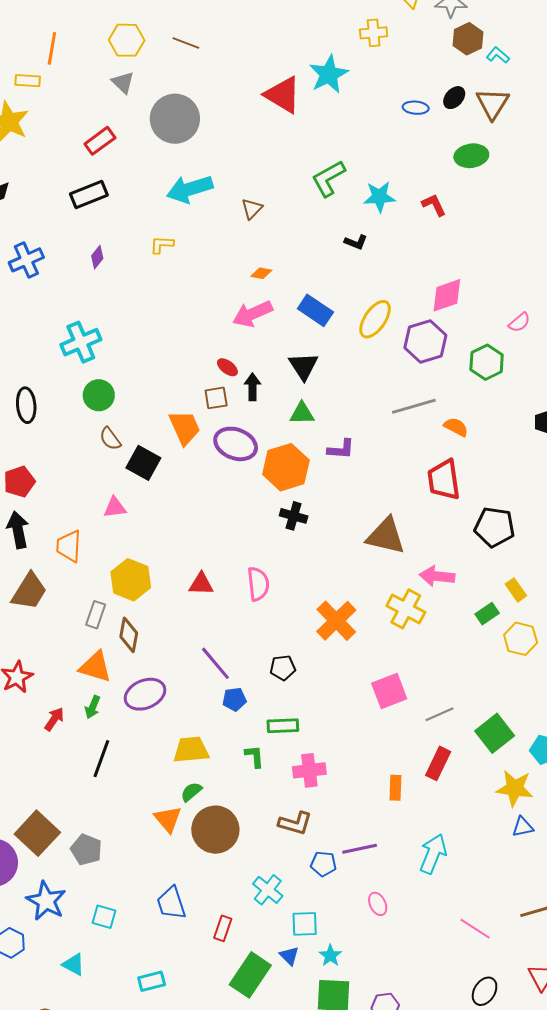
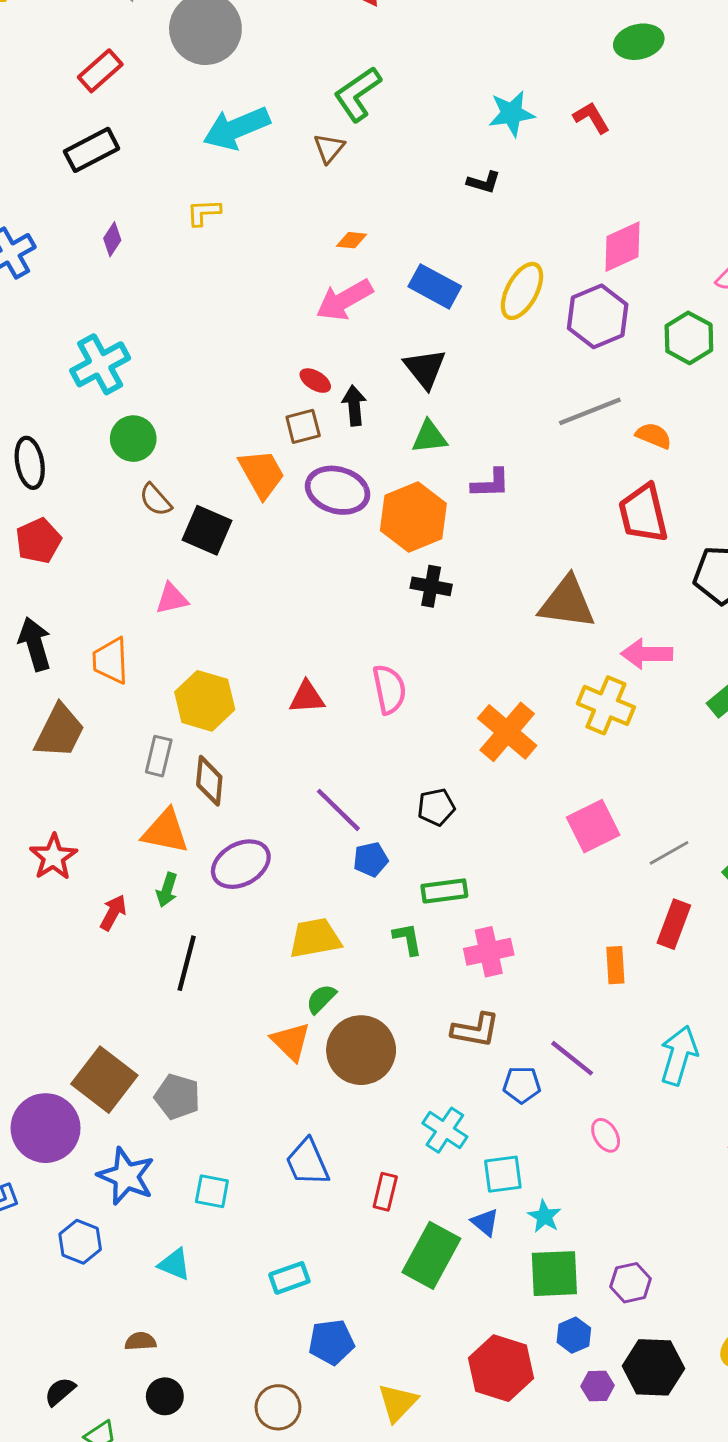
green L-shape: (328, 179) -> (358, 94), moved
red pentagon: (19, 482) -> (38, 541), moved
purple line: (360, 849) -> (572, 1058), turned 56

